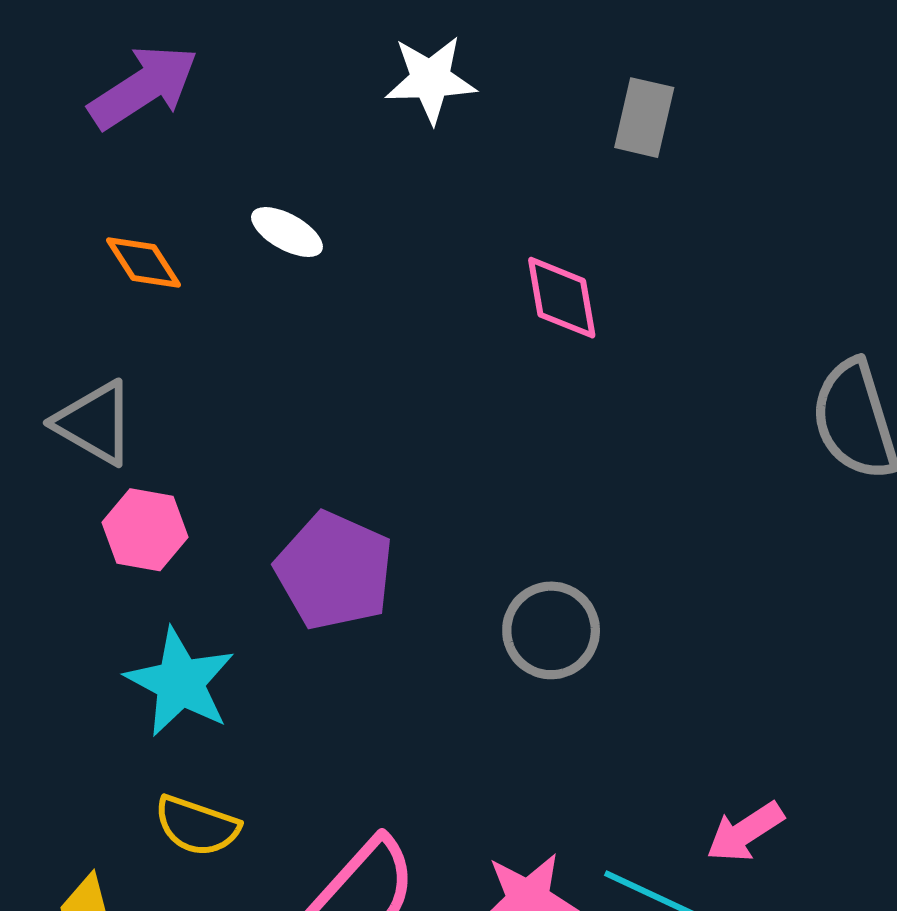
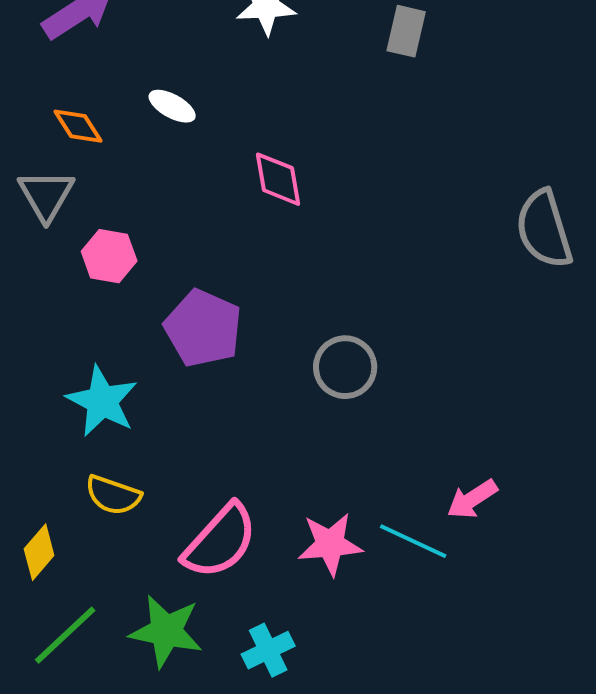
pink diamond: (562, 298) -> (278, 179), moved
gray triangle: (95, 423) -> (46, 195), moved, turned 30
pink hexagon: (145, 530) -> (109, 256), moved

